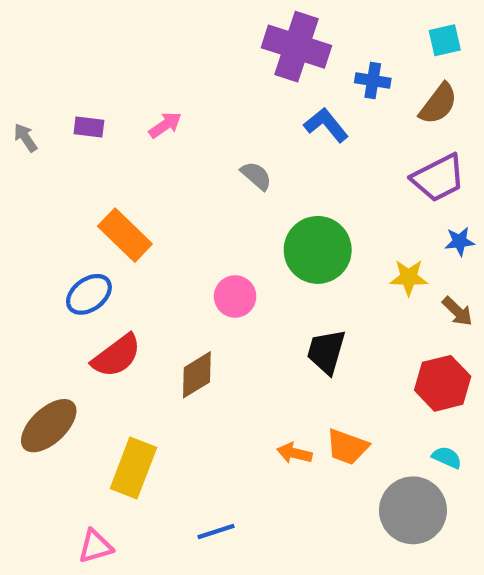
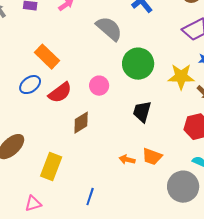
gray semicircle: (256, 176) -> (109, 29), size x1.8
yellow star: (409, 277) -> (181, 77), size x1.5
red semicircle: (116, 356) -> (60, 93), moved
blue line: (216, 532) -> (90, 197), turned -54

